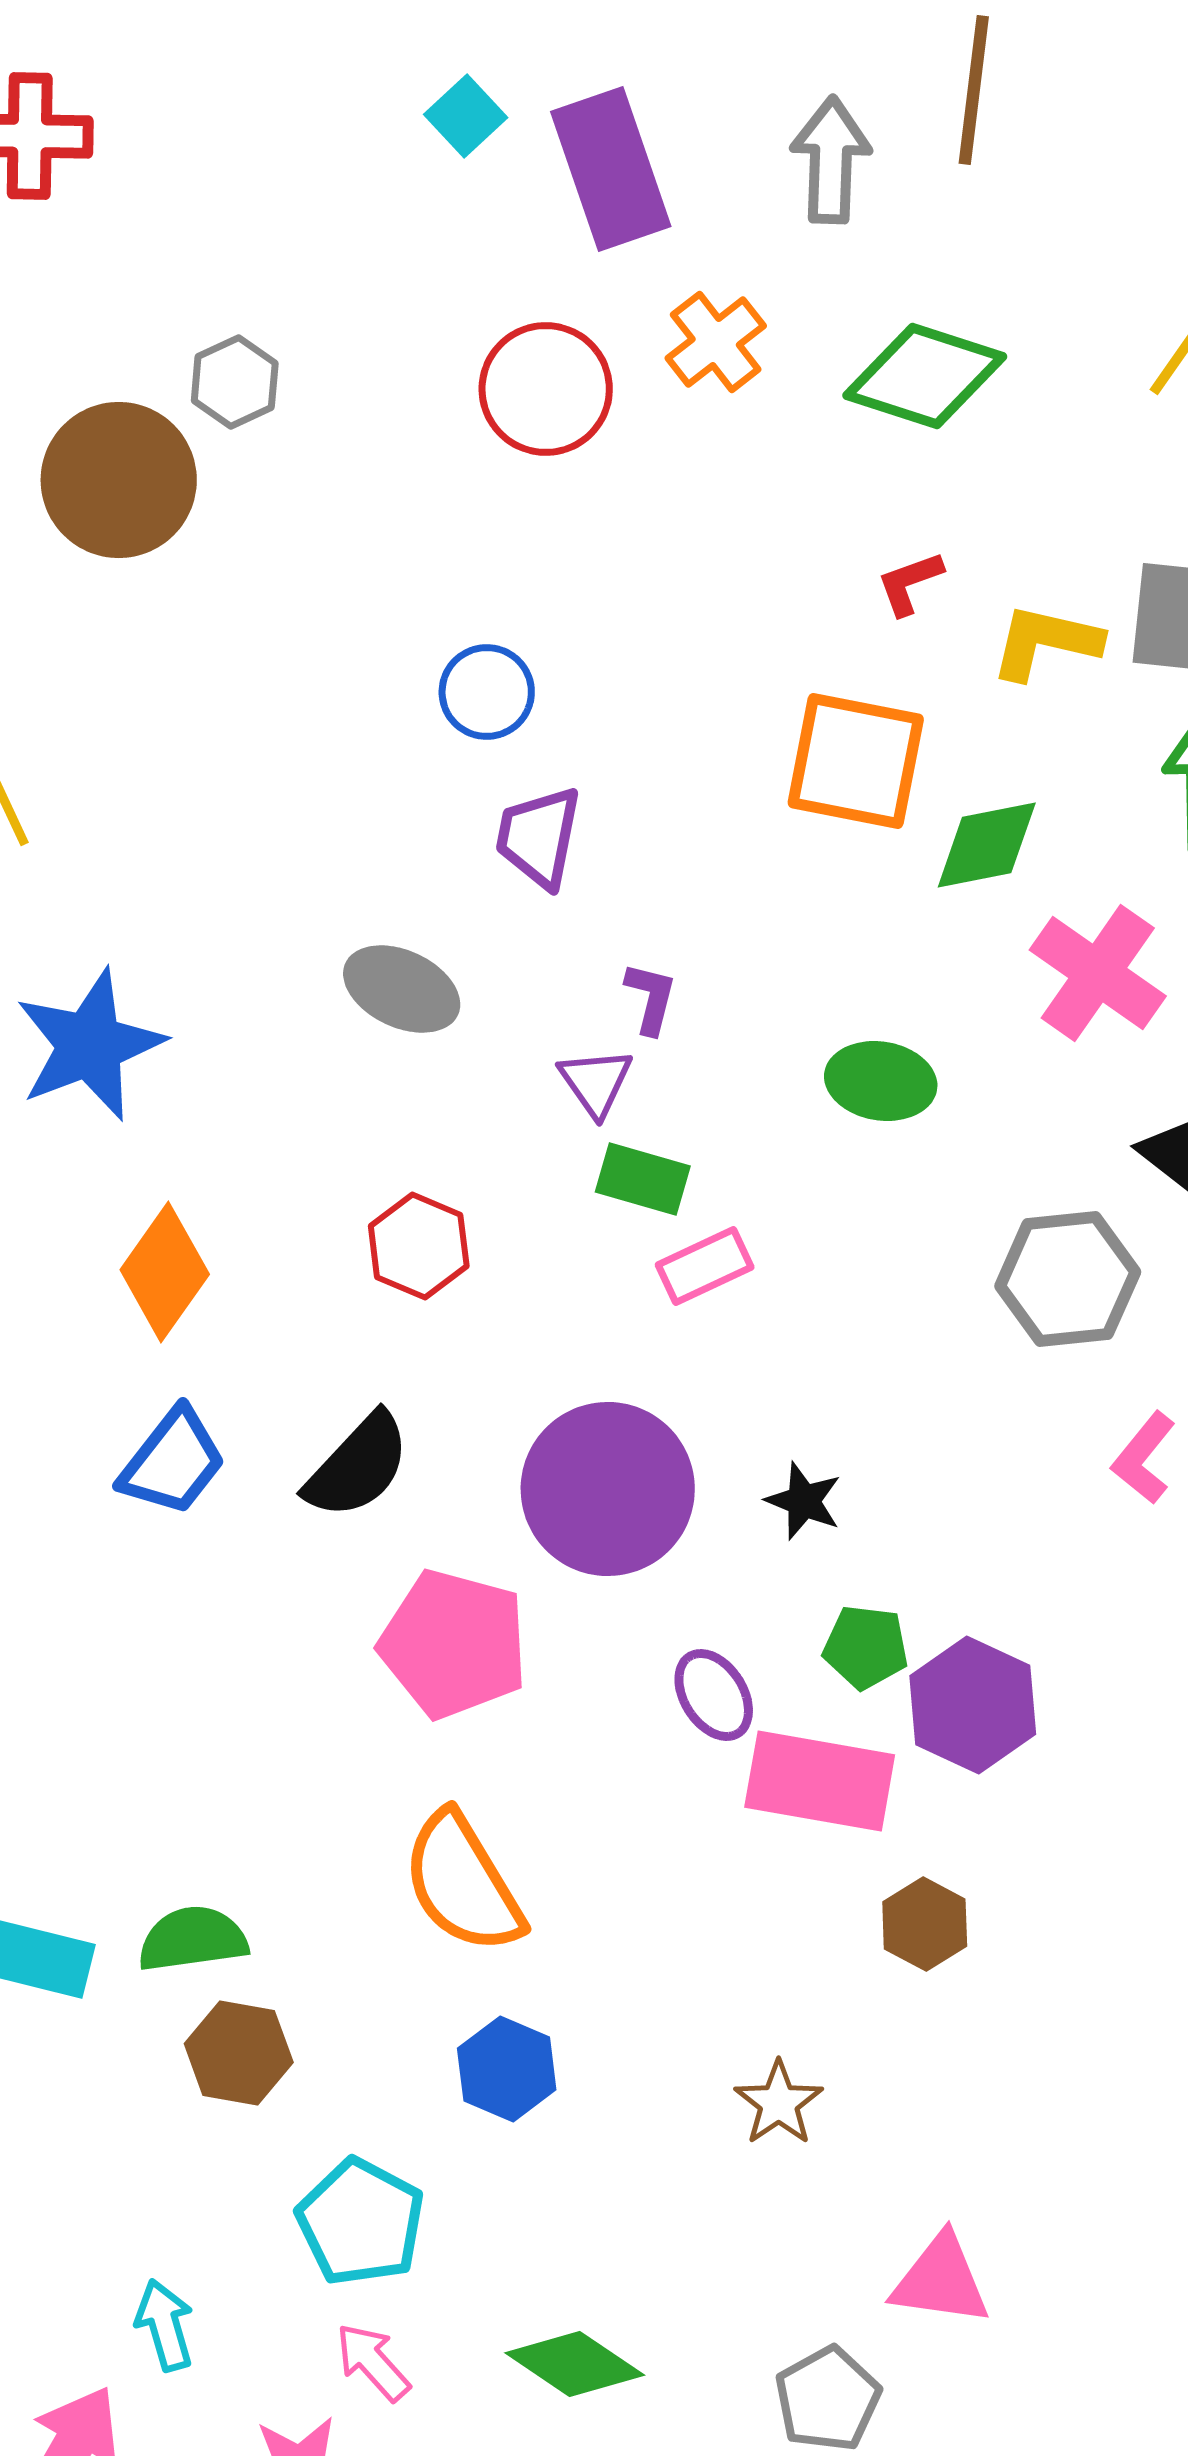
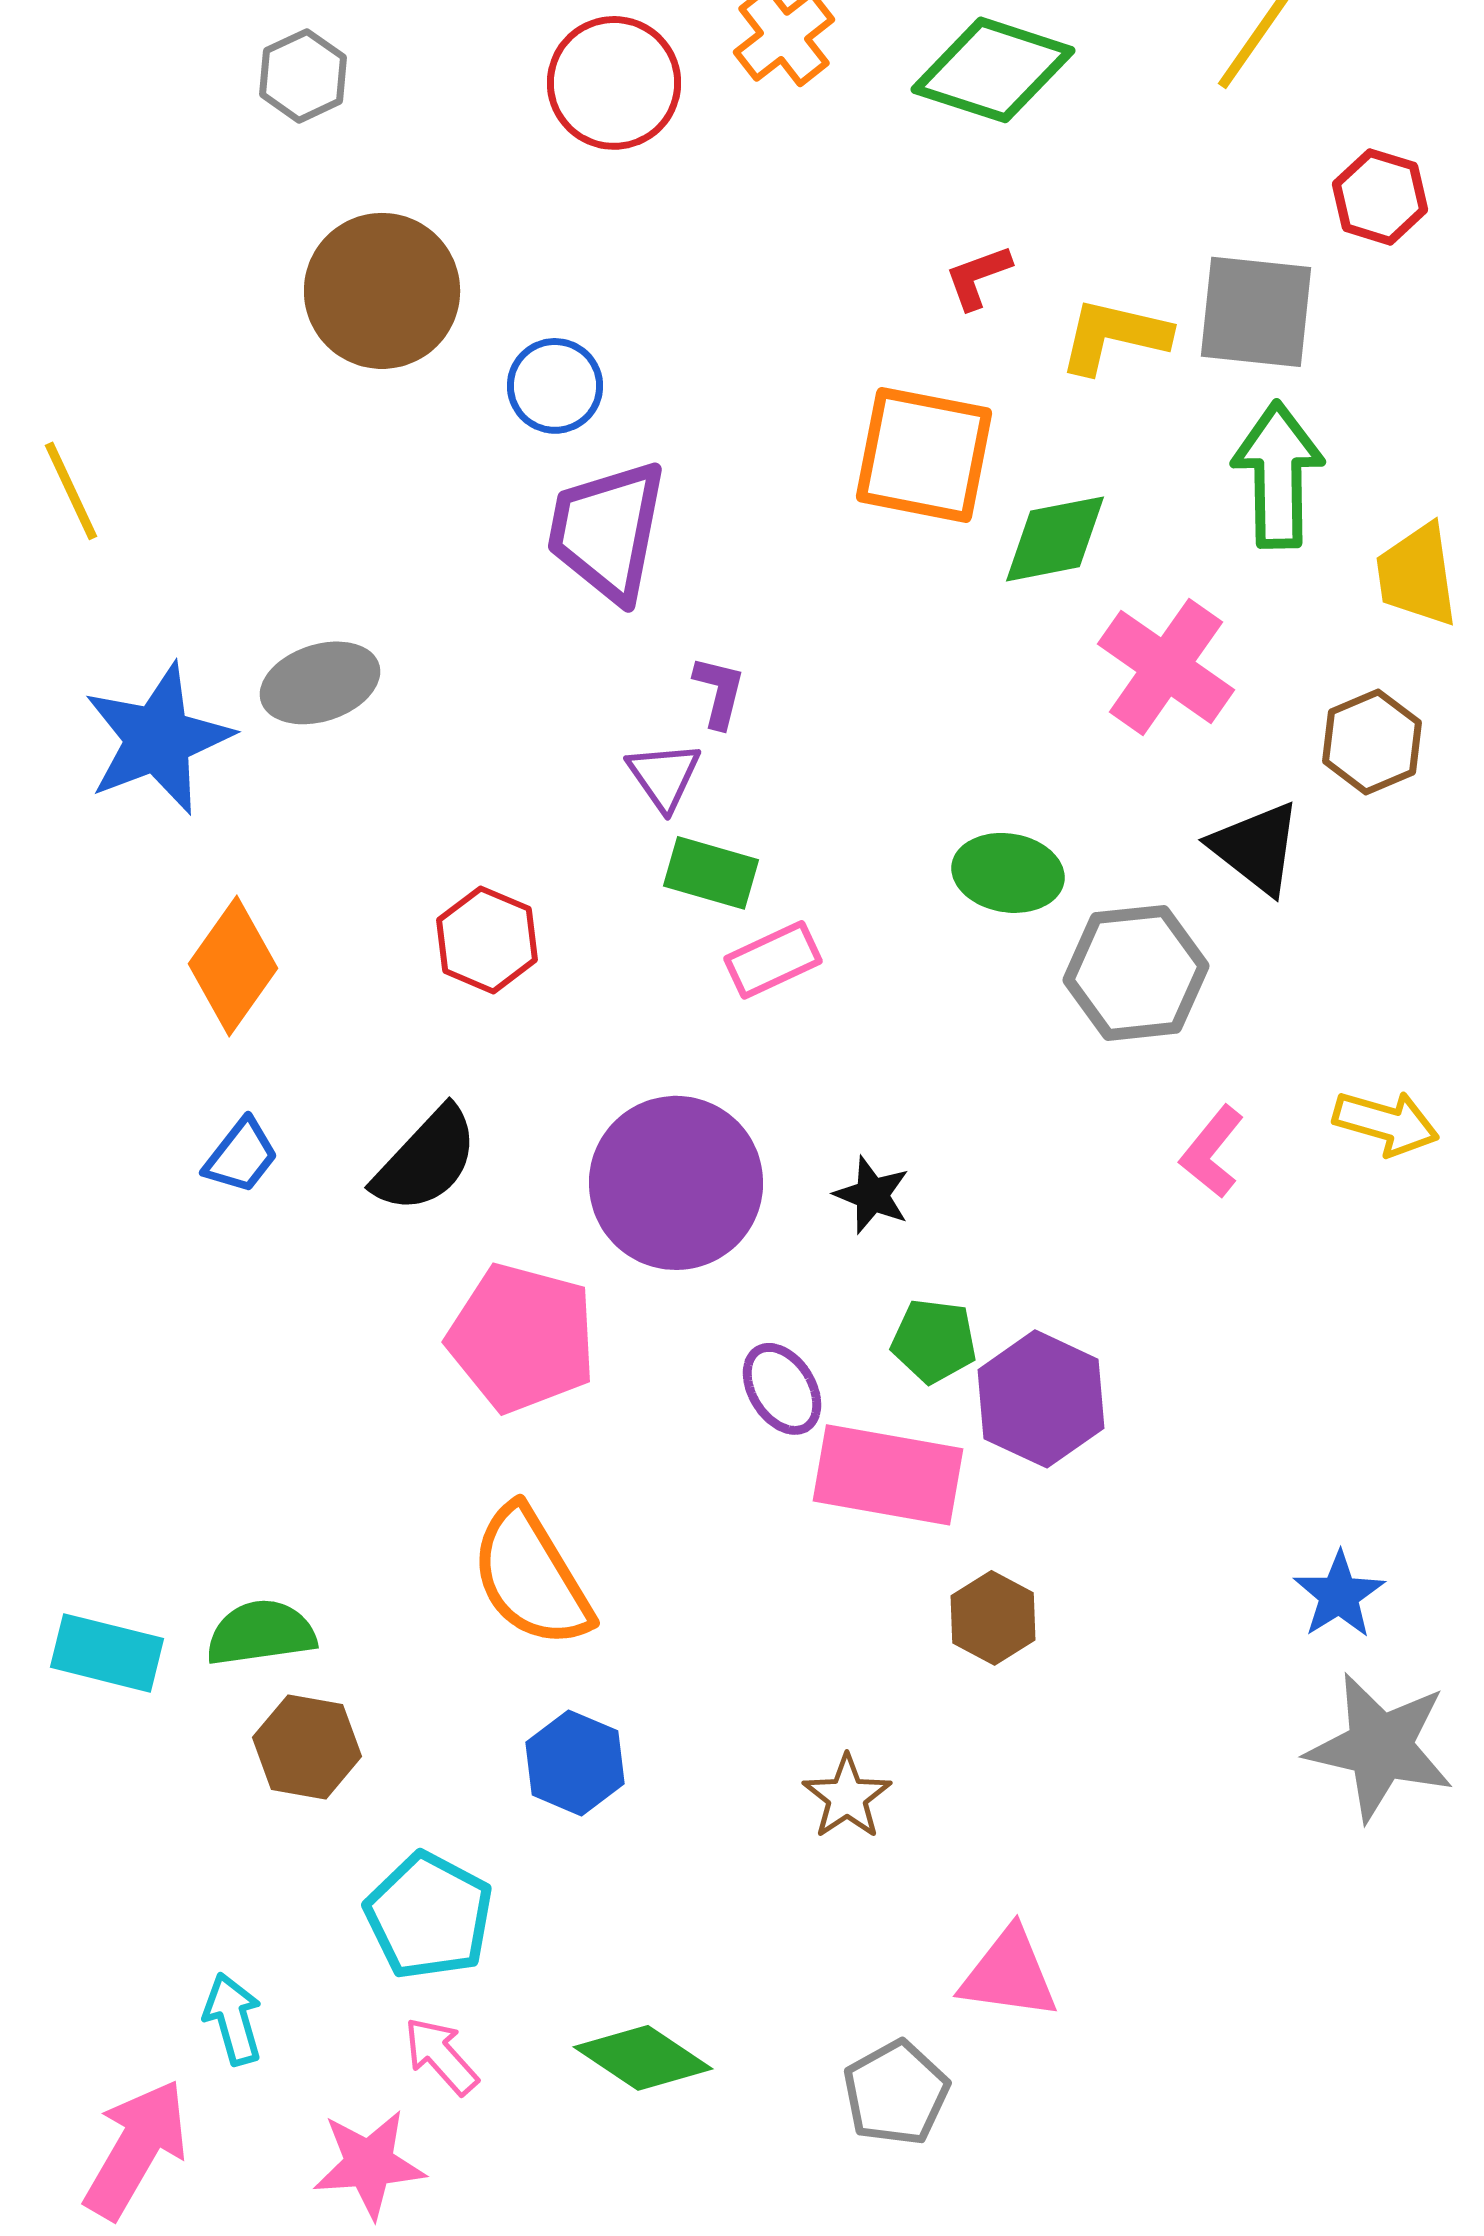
brown circle: (119, 480) -> (382, 291), moved
purple trapezoid: (539, 837) -> (607, 531), size x1.4
gray ellipse: (402, 989) -> (320, 683), moved, turned -43
green ellipse: (881, 1081) -> (1008, 873), moved
blue trapezoid: (173, 1462) -> (241, 1156), size x0.7

